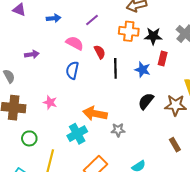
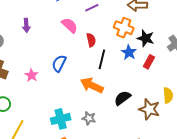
purple arrow: (32, 54) -> (26, 25), turned 80
blue semicircle: (72, 70) -> (59, 63), moved
blue star: (143, 70) -> (129, 52), moved
orange arrow: (95, 114) -> (92, 85), moved
cyan cross: (77, 134) -> (61, 119), moved

